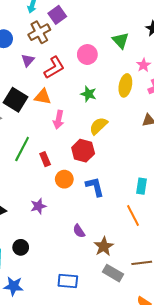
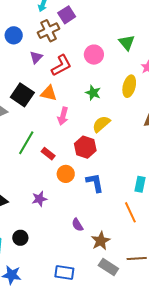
red rectangle: (45, 159) -> (48, 154), turned -32

